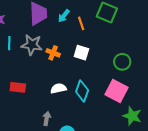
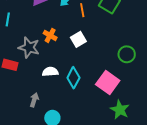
gray star: (32, 45) -> (29, 48), moved
white square: (81, 53) -> (78, 39), turned 35
green circle: (122, 62) -> (127, 54), moved

